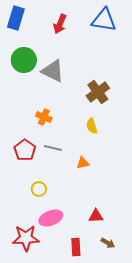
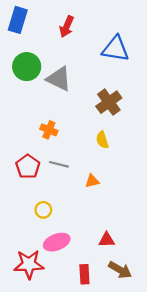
blue triangle: (104, 20) -> (116, 49), moved
brown arrow: (108, 243) -> (120, 270), size x1.5

